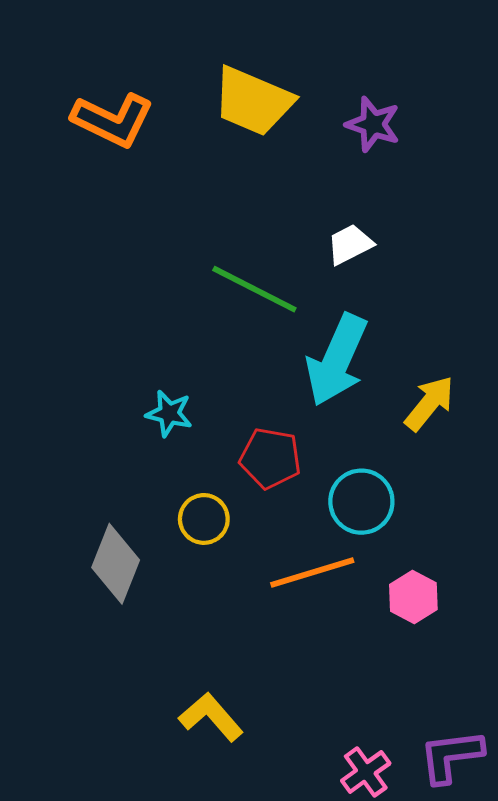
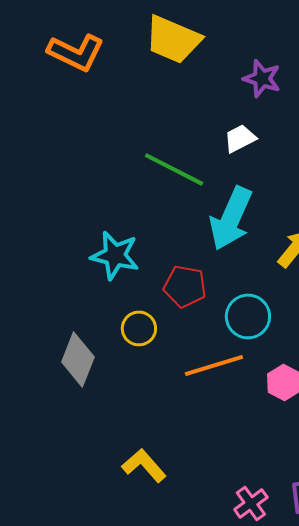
purple star: (373, 124) -> (262, 78), moved
cyan star: (169, 413) -> (115, 255), size x1.5

